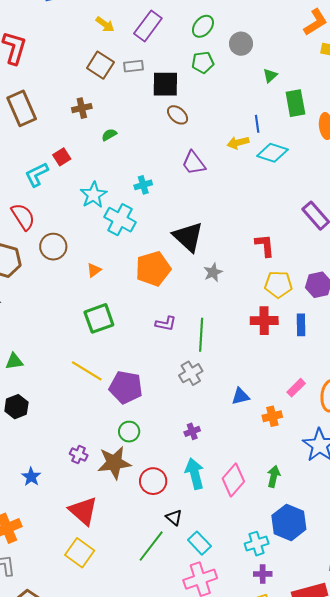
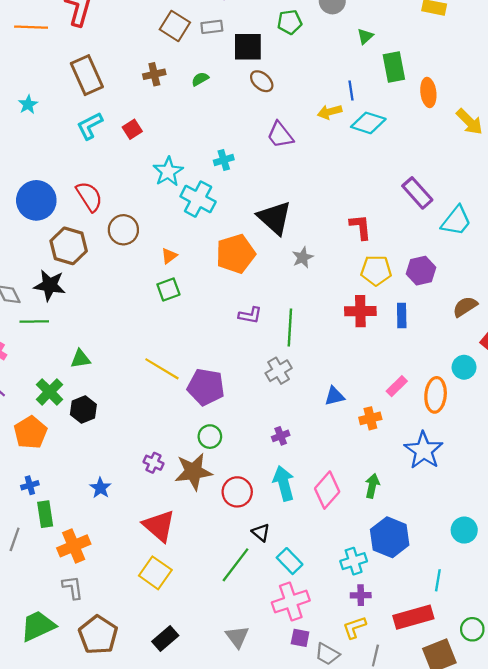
green semicircle: (109, 135) -> (200, 79), moved
cyan L-shape: (37, 174) -> (90, 126), moved
green square: (99, 318) -> (168, 289), moved, size x0.7

